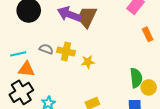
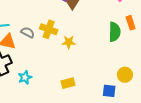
gray semicircle: (46, 49) -> (28, 32), moved
green semicircle: (136, 78) -> (115, 32), moved

